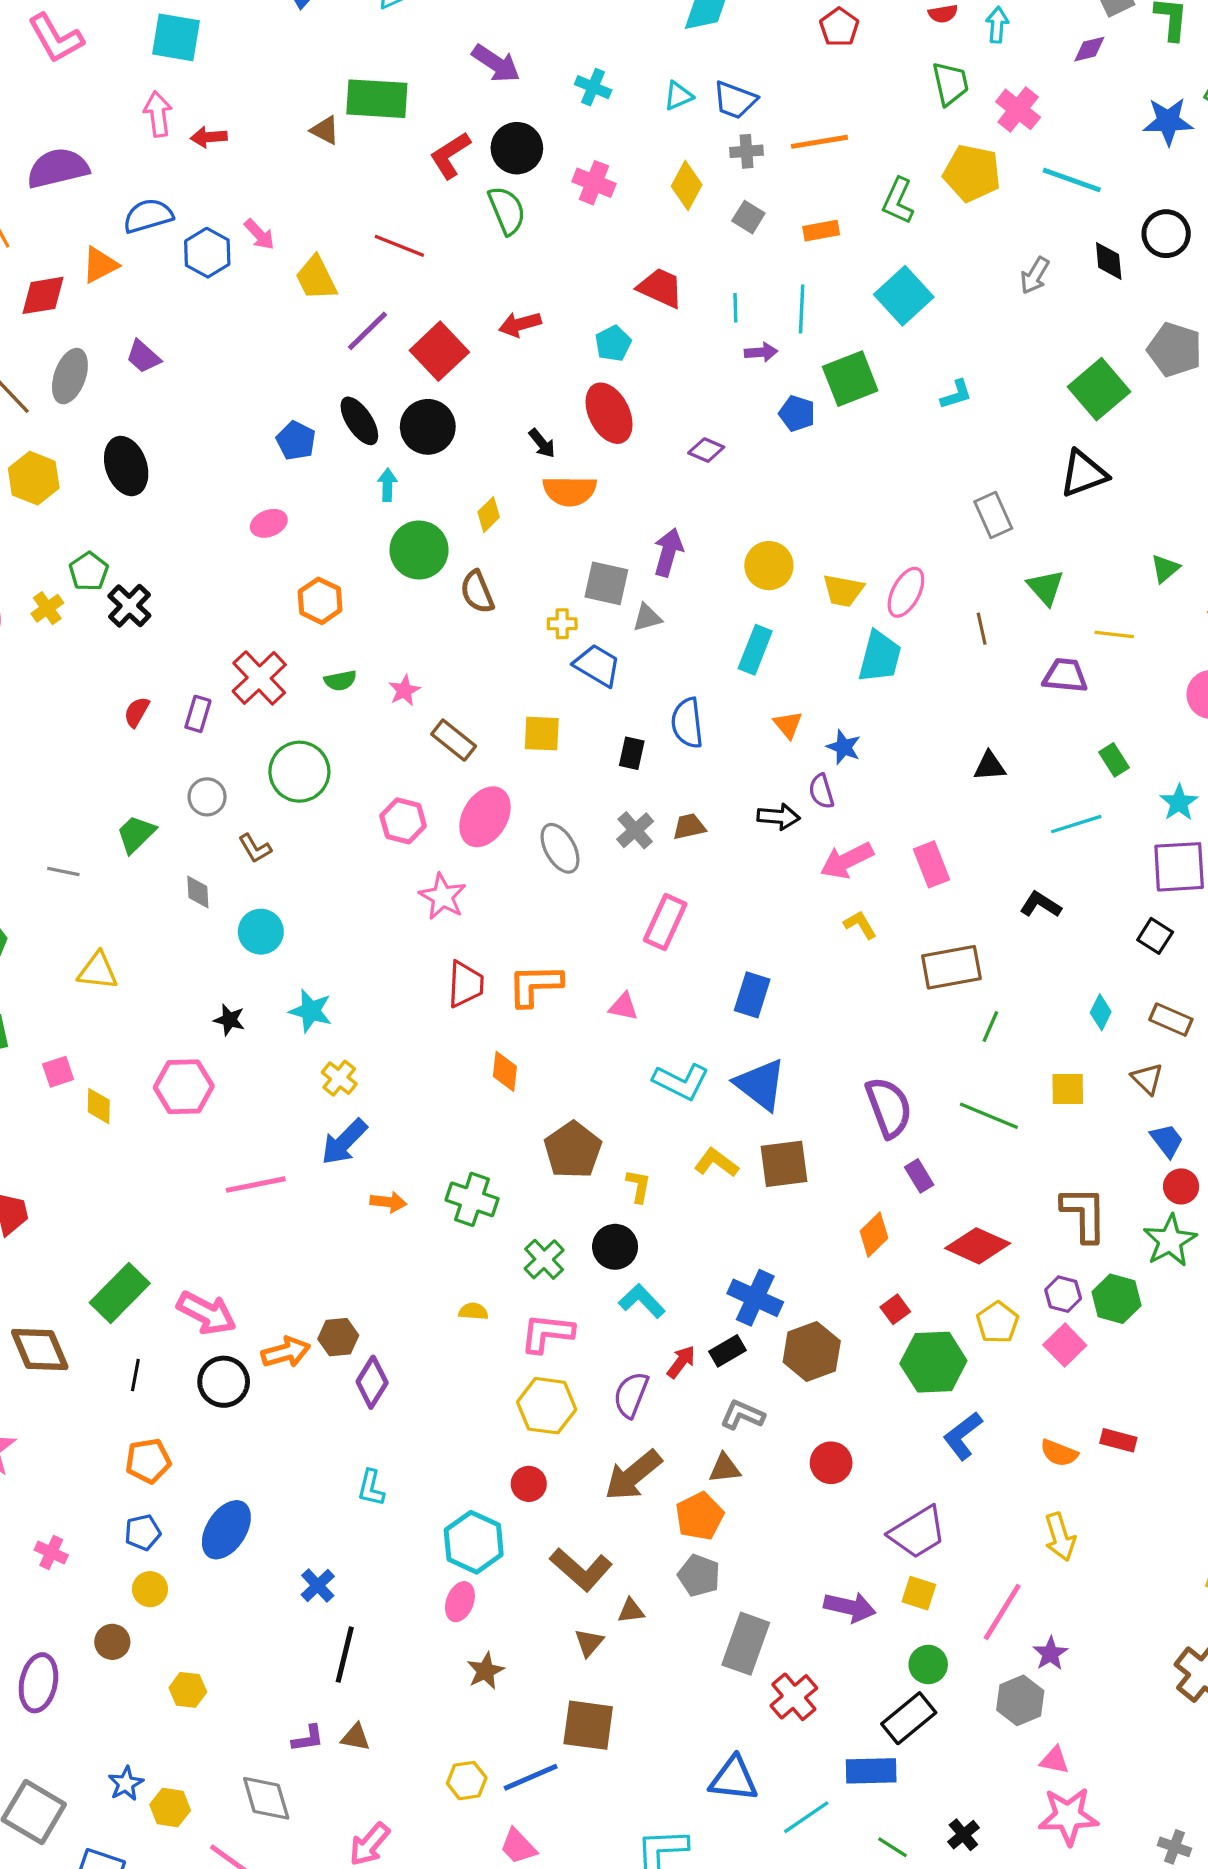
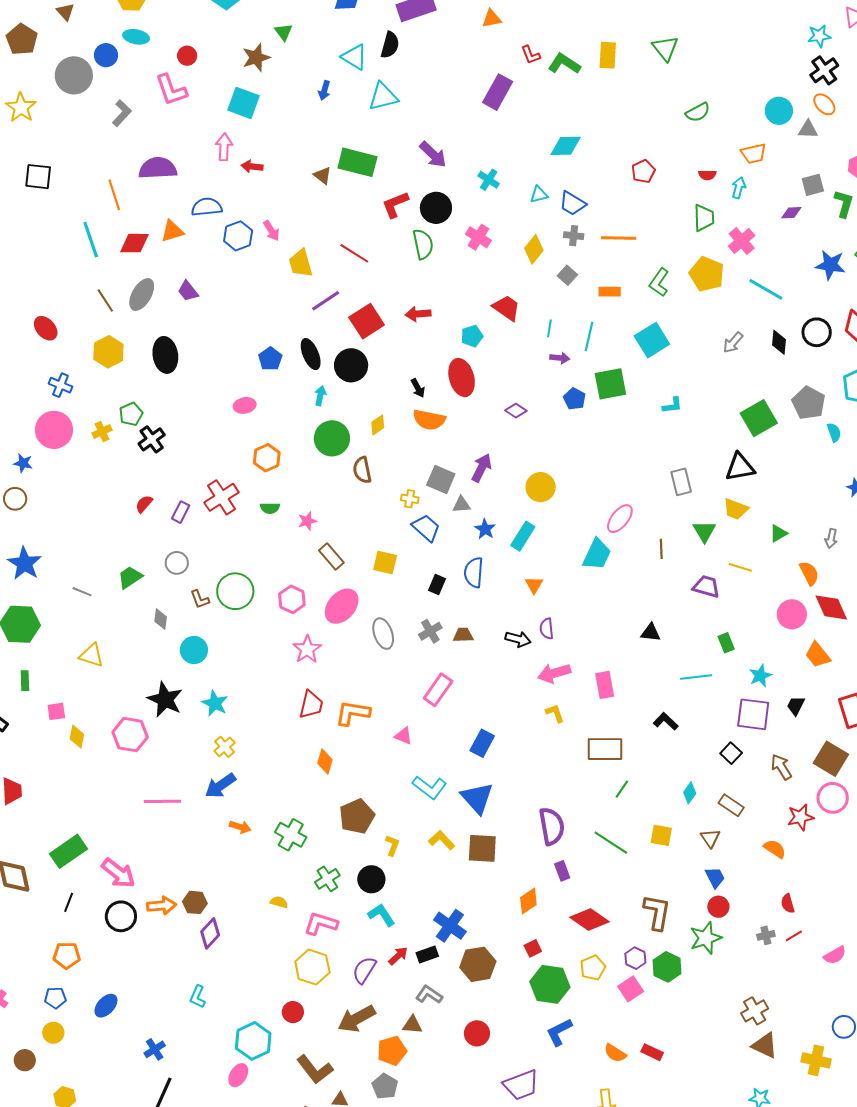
yellow trapezoid: (843, 591) -> (736, 509), moved
blue star: (844, 747) -> (485, 529), moved
green circle: (299, 772) -> (235, 591), moved
black star: (229, 1020) -> (165, 699), size x1.8
blue ellipse: (226, 1530) -> (106, 1006), size x0.7

